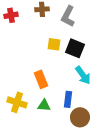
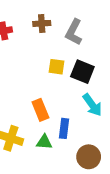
blue rectangle: (68, 99) -> (64, 128), moved

